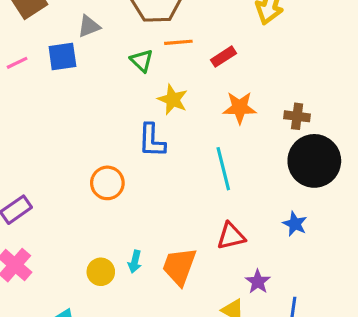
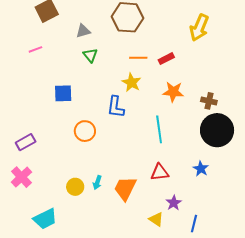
orange line: (178, 42) -> (138, 58), moved
blue square: (62, 57) -> (63, 93), moved
green triangle: (142, 61) -> (90, 55), moved

